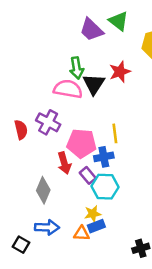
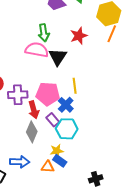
black triangle: (94, 84) -> (58, 57), moved
purple cross: (48, 122) -> (18, 95), moved, turned -30
blue cross: (104, 157) -> (66, 105), turned -35
gray diamond: (43, 190) -> (32, 132), moved
blue rectangle: (96, 226) -> (60, 161), turned 56

